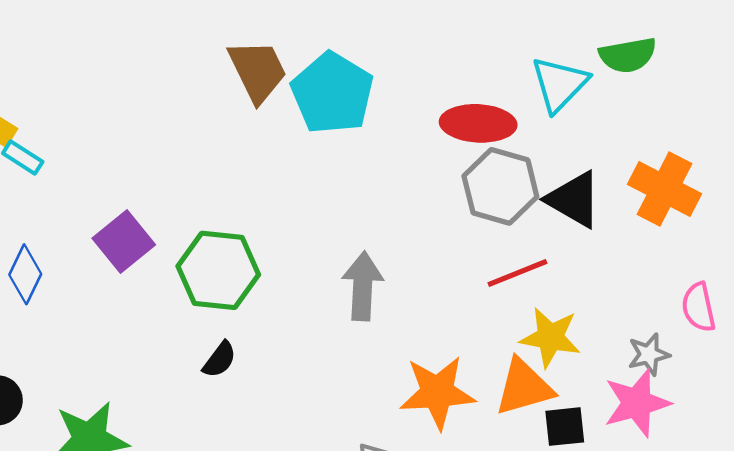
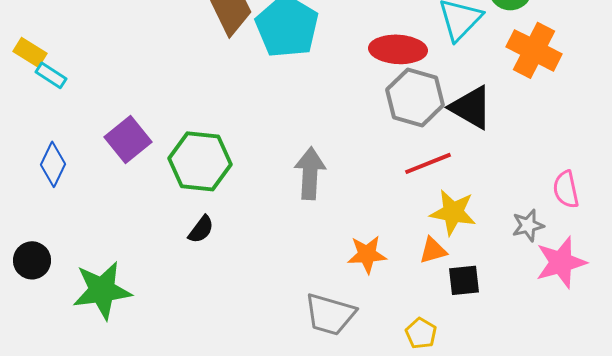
orange cross: (664, 189) -> (534, 50), moved
orange triangle: (524, 387) -> (433, 250), size x0.6
orange star: (437, 392) -> (367, 254), size x0.7
pink star: (637, 403) -> (561, 262), moved

